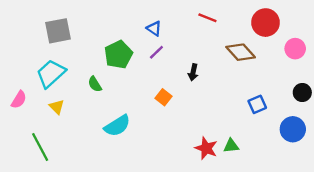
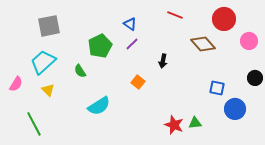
blue square: (257, 104) -> (217, 88), turned 35
blue circle: (293, 129) -> (235, 109), moved

